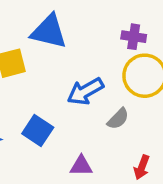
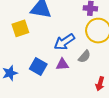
purple triangle: (81, 166) -> (62, 64), moved

